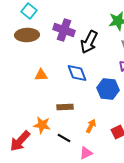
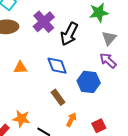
purple cross: (64, 30) -> (44, 22), turned 30
brown rectangle: (65, 107) -> (58, 97), moved, turned 56

